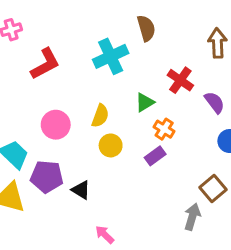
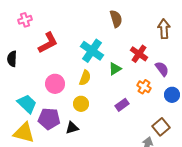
cyan cross: (111, 56) -> (92, 51), moved, turned -30
orange cross: (164, 129) -> (144, 87), moved
yellow circle: (111, 145) -> (81, 104), moved
black triangle: (81, 190) -> (72, 128), turned -48

